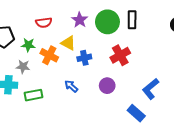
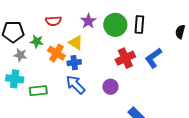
blue cross: (84, 58) -> (74, 63), moved
gray star: (23, 67) -> (20, 55), moved
blue arrow: (71, 86) -> (76, 85), size x1.5
blue L-shape: (151, 89) -> (153, 58), moved

